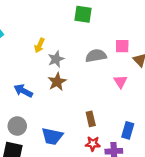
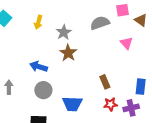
yellow arrow: (39, 45) -> (38, 22), moved
gray circle: (17, 126) -> (43, 90), moved

